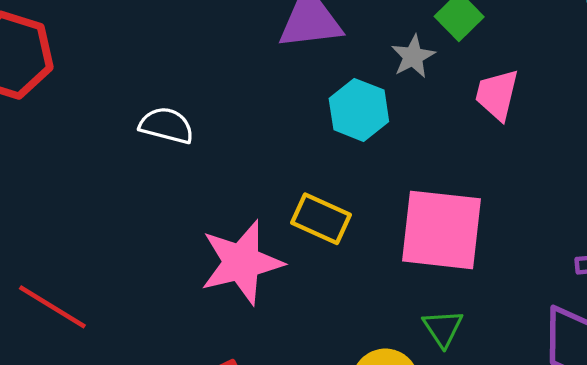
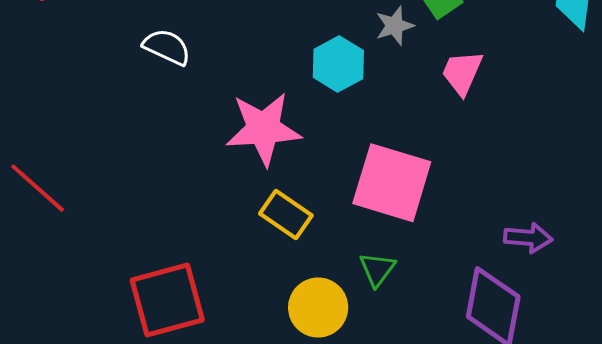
yellow rectangle: (321, 219) -> (286, 214), moved
pink star: (242, 262) -> (263, 129), moved

